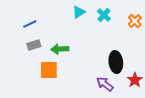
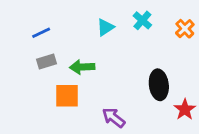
cyan triangle: (79, 12) -> (105, 27), moved
purple arrow: (105, 84) -> (114, 118), moved

